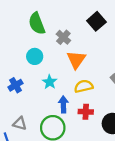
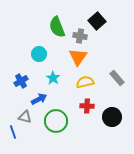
green semicircle: (37, 23) -> (57, 27), moved
gray cross: (63, 37) -> (80, 36), moved, turned -32
blue arrow: (63, 104) -> (39, 99), moved, turned 63

